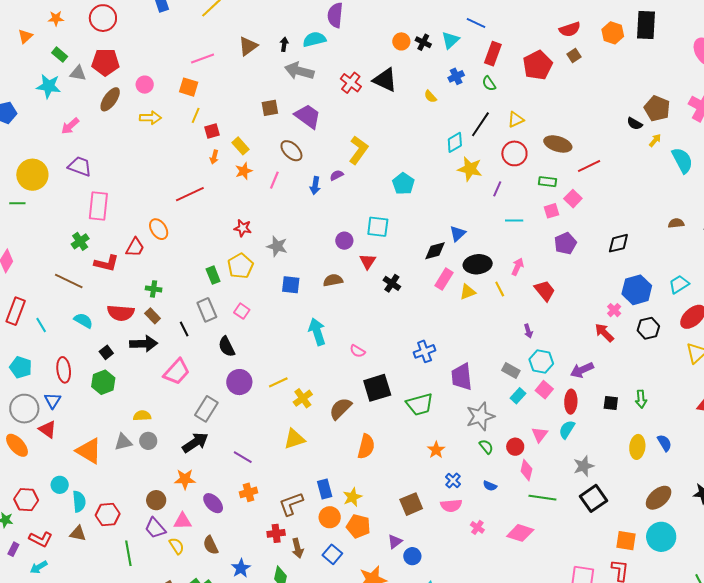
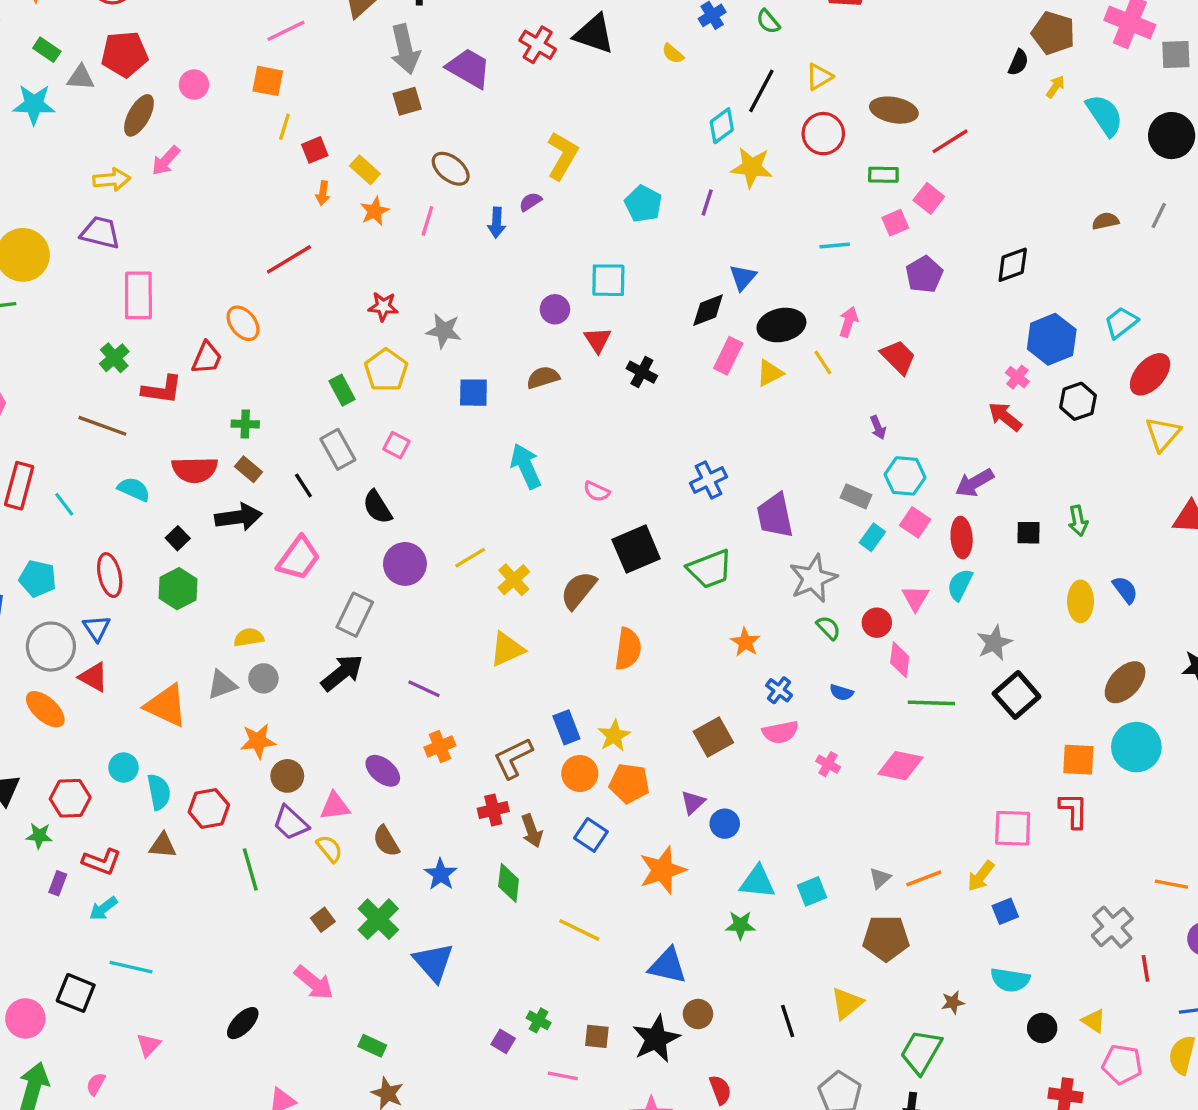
gray arrow: (299, 71) -> (405, 49), moved, turned -112
purple trapezoid: (308, 116) -> (469, 68), moved
yellow arrow: (151, 118) -> (112, 180), moved
black semicircle: (635, 124) -> (1018, 62), turned -91
pink arrow: (70, 126) -> (166, 161), moved
purple line: (497, 189) -> (707, 203), moved
orange star: (185, 479) -> (258, 741), moved

